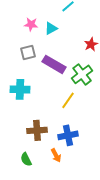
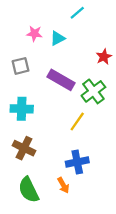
gray square: (28, 52) -> (20, 66), moved
brown cross: (37, 130) -> (24, 148), moved, turned 30
green semicircle: (26, 159) -> (29, 190), size x1.6

